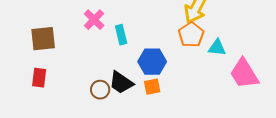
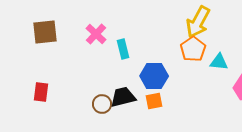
brown square: (43, 39) -> (45, 32), moved
black trapezoid: (121, 83) -> (123, 97), turned 132

